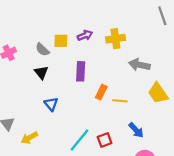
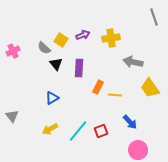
yellow square: (61, 41) -> (61, 40), turned 32
black triangle: (41, 72) -> (56, 64), moved
blue triangle: (51, 104) -> (52, 98), turned 40
yellow arrow: (29, 138) -> (50, 129), moved

